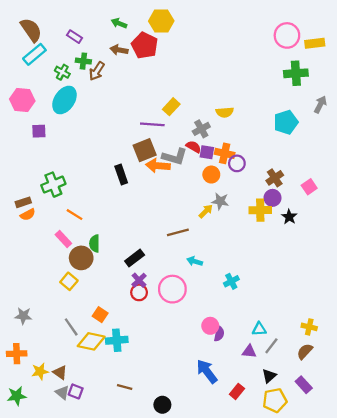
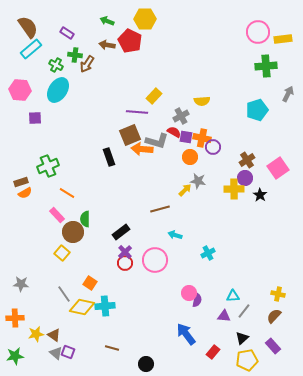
pink square: (309, 187) -> (278, 168), size x1.5

